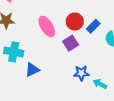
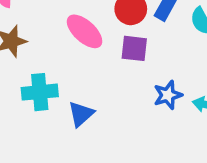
purple square: (71, 43) -> (134, 48), turned -35

